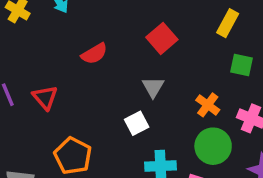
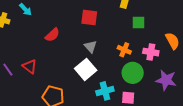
red square: (162, 38) -> (89, 17), turned -30
white square: (137, 123) -> (86, 69), size x1.5

